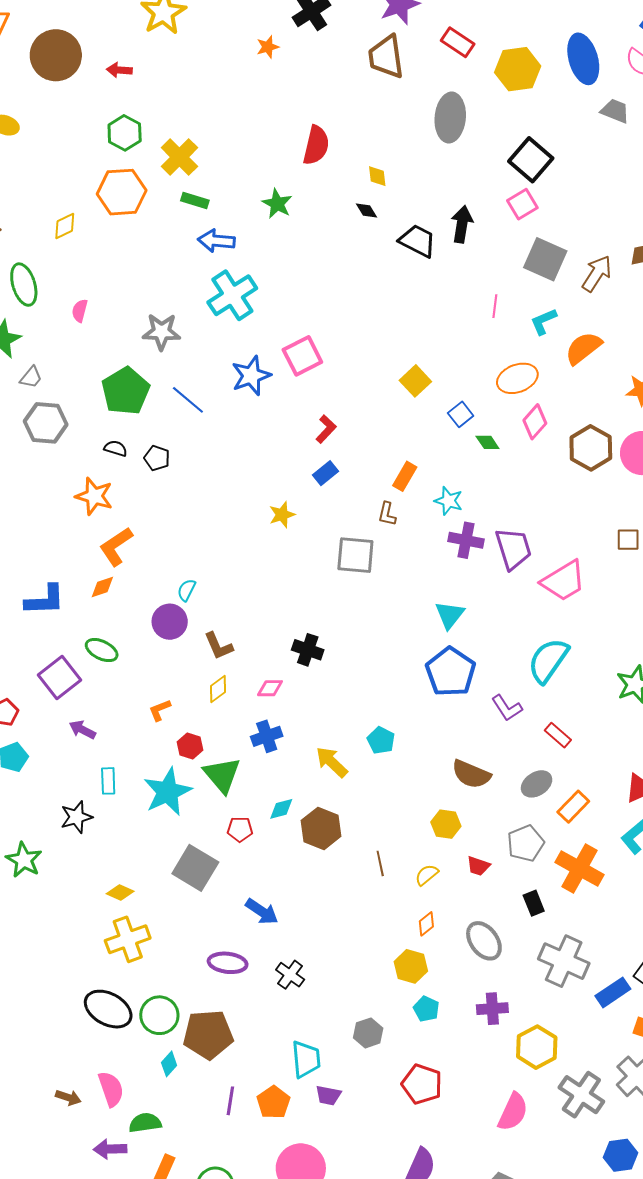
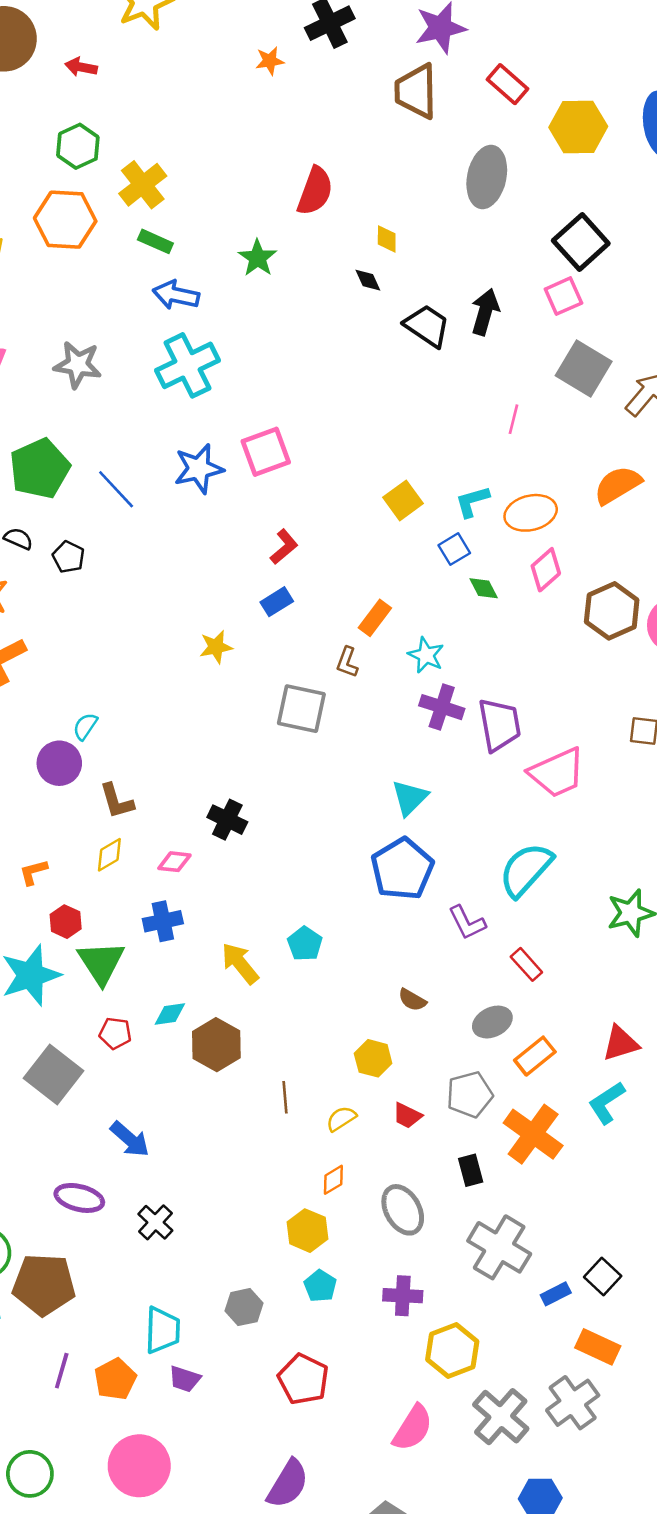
cyan L-shape: (543, 321) -> (472, 501), moved
gray star: (162, 332) -> (78, 365), moved
brown semicircle: (471, 774) -> (412, 1000), size x0.6
blue rectangle: (613, 992) -> (556, 1294), size x0.7

